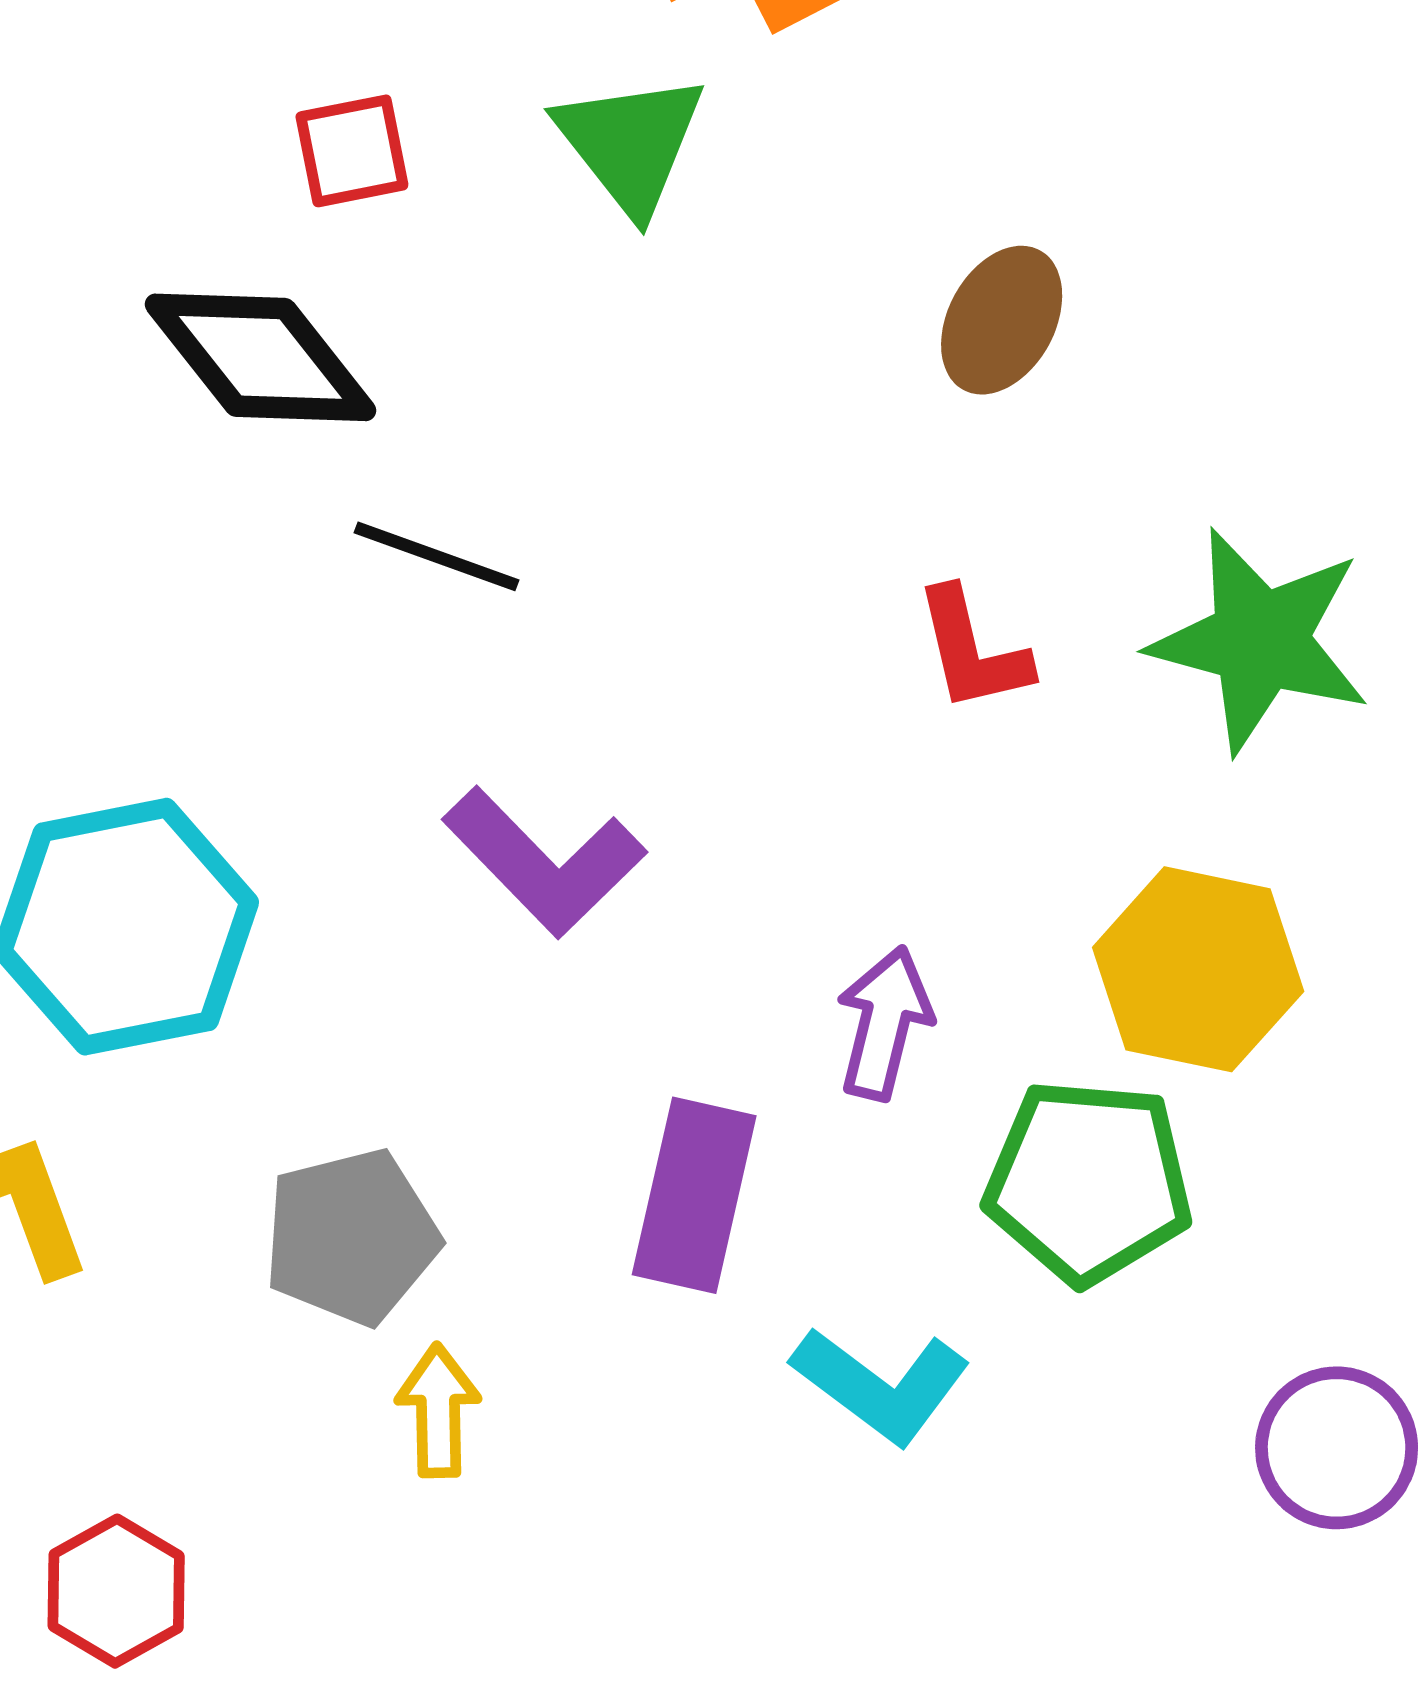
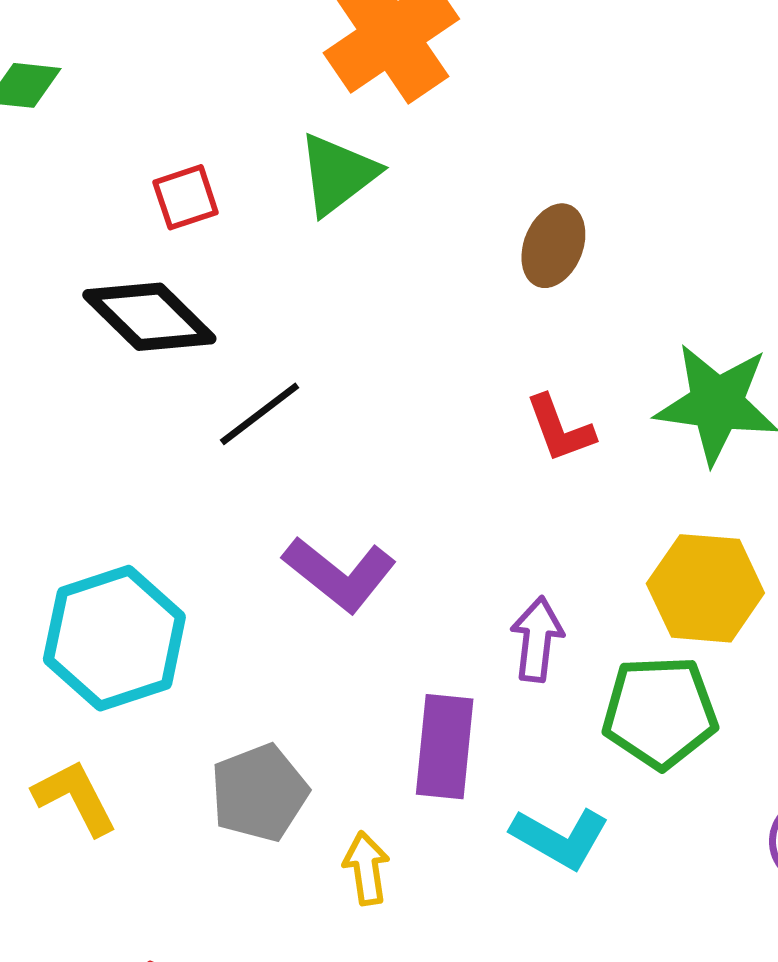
green triangle: (631, 143) -> (338, 174), turned 38
black line: (436, 556) -> (260, 414), turned -50
yellow arrow: (438, 1411) -> (366, 868), moved

